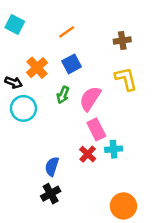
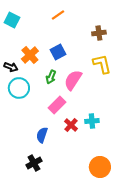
orange line: (67, 32) -> (58, 15), moved
pink rectangle: (96, 129) -> (57, 105), moved, turned 72
black cross: (51, 194) -> (34, 163), moved

